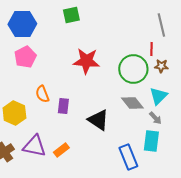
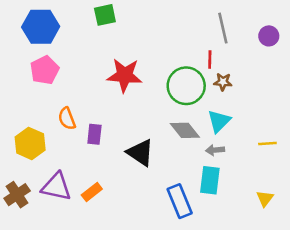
gray arrow: (155, 118) -> (215, 150), turned 128

